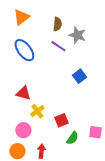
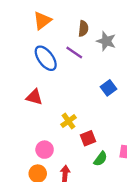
purple line: (58, 46) -> (74, 53), moved
red triangle: (23, 93) -> (34, 97), moved
yellow cross: (37, 111) -> (69, 121), moved

